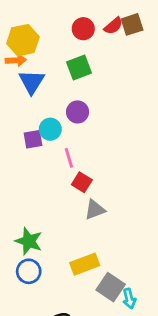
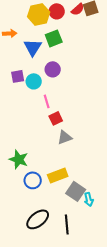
yellow hexagon: (23, 40) -> (39, 14), moved
blue triangle: (32, 82) -> (33, 47), moved
purple square: (33, 139) -> (18, 76), moved
red square: (82, 182) -> (56, 118), turned 32
blue circle: (29, 271) -> (33, 180), moved

